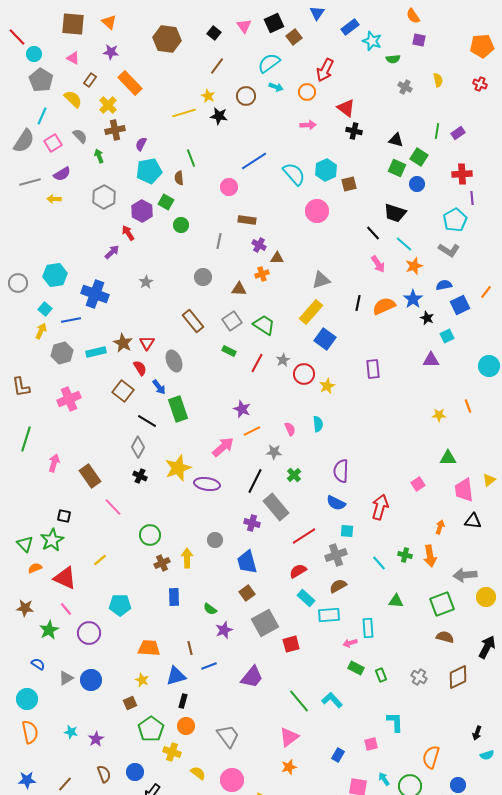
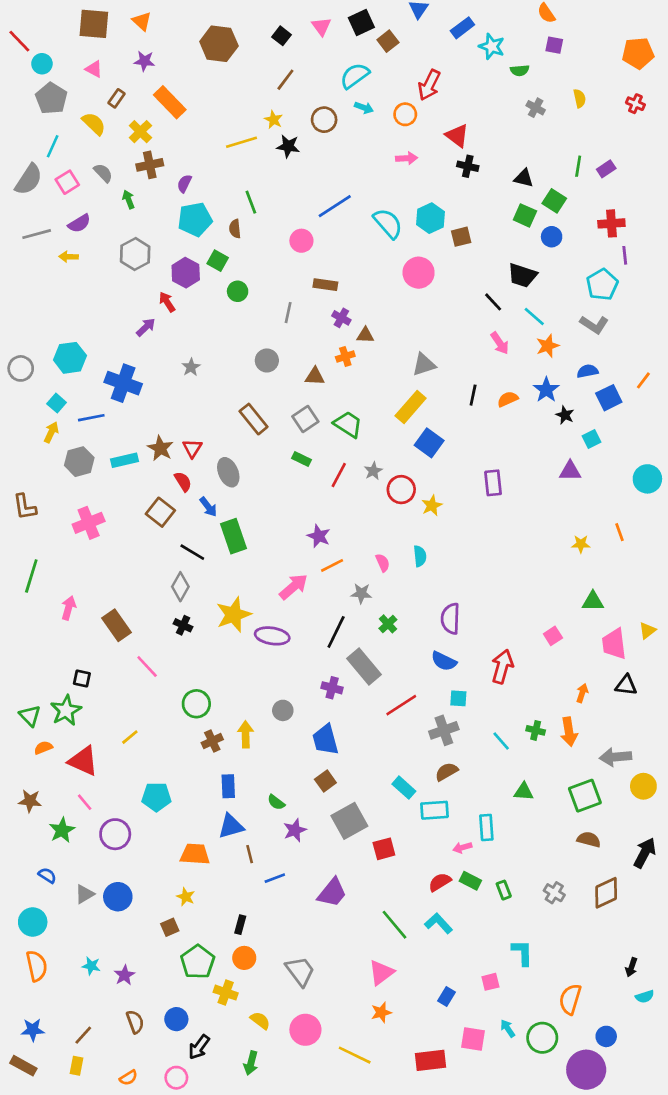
orange semicircle: (384, 306) -> (508, 399), size x0.7
red semicircle: (298, 571) -> (440, 882), moved
blue triangle: (176, 676) -> (231, 826), moved

